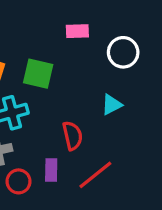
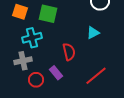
purple rectangle: (51, 170) -> (56, 73), turned -40
red line: (95, 175) -> (96, 76), moved

